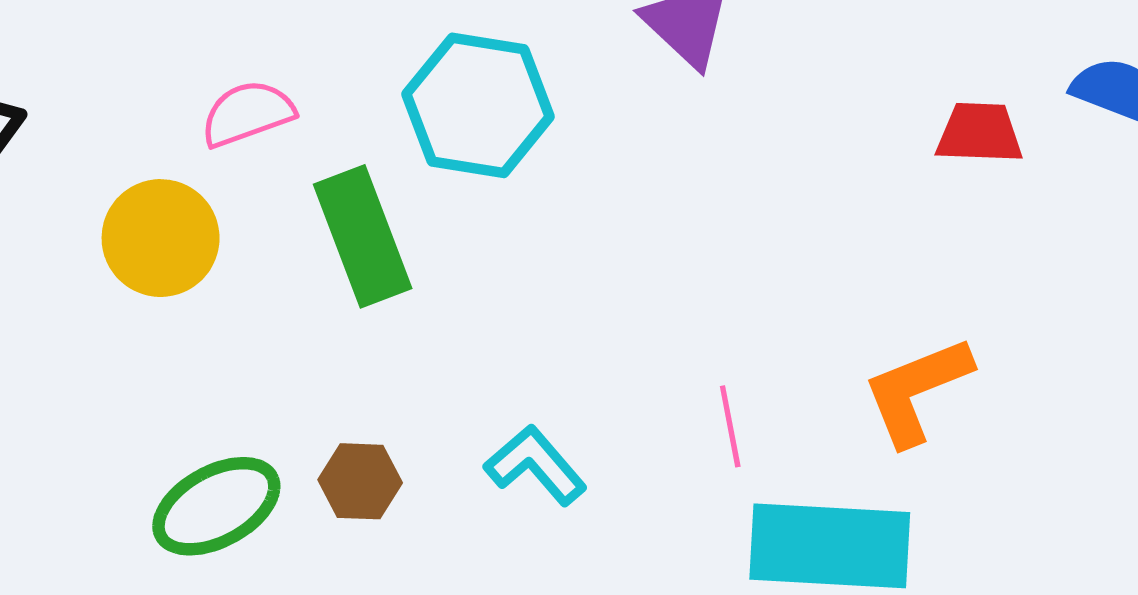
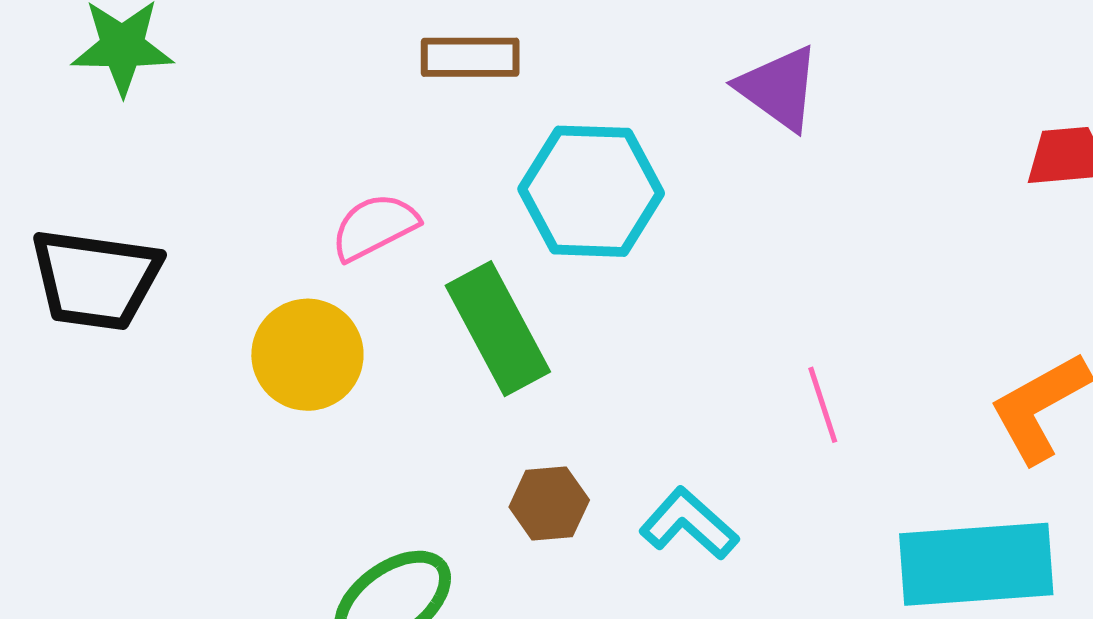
pink line: (730, 426) -> (823, 405), moved
brown hexagon: (360, 481) -> (549, 504), moved

